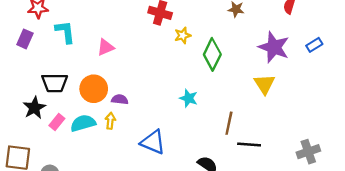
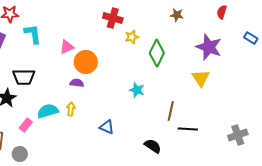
blue rectangle: (314, 45) -> (251, 38), moved, turned 64
orange circle: (94, 89) -> (86, 62), moved
purple semicircle: (120, 99) -> (77, 83), moved
pink rectangle: (57, 122) -> (26, 125), moved
blue triangle: (153, 142) -> (107, 127), size x0.7

